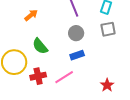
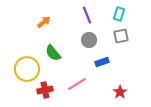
blue rectangle: (77, 55) -> (102, 62), moved
red cross: (38, 76) -> (45, 90), moved

